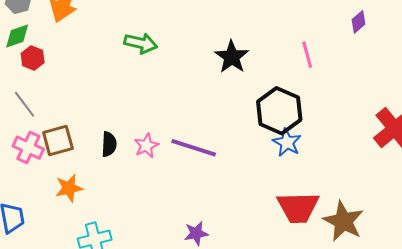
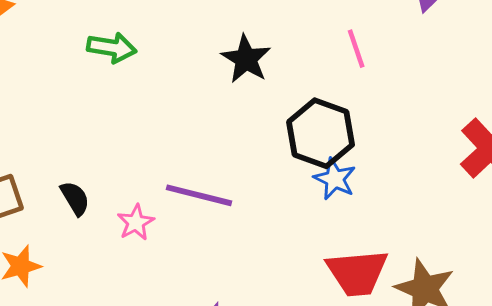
black semicircle: (109, 144) -> (75, 198), turned -30
pink star: (146, 146) -> (136, 222), moved

